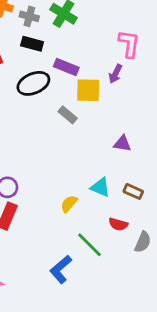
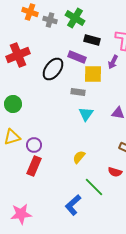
black rectangle: (32, 44) -> (92, 40), moved
black ellipse: (33, 83) -> (53, 69), turned -30
gray rectangle: (68, 115) -> (78, 92), turned -32
cyan triangle: (100, 187) -> (86, 114), moved, turned 42

